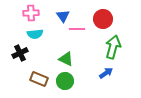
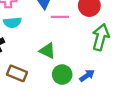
blue arrow: (106, 73) -> (87, 76), moved
green circle: (65, 81) -> (62, 74), moved

